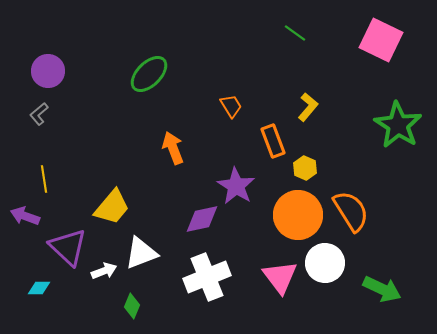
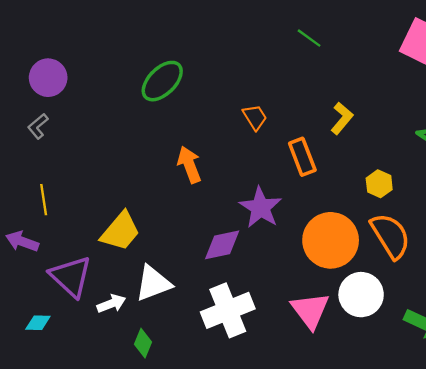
green line: (295, 33) -> (309, 38), moved
yellow hexagon: (305, 168) -> (379, 184), moved

